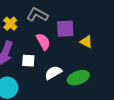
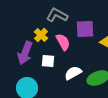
yellow cross: (10, 24) -> (41, 35), moved

